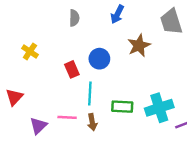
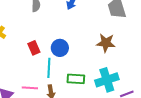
brown star: (139, 46) -> (106, 43), moved, turned 30
blue circle: (99, 59) -> (60, 48), moved

